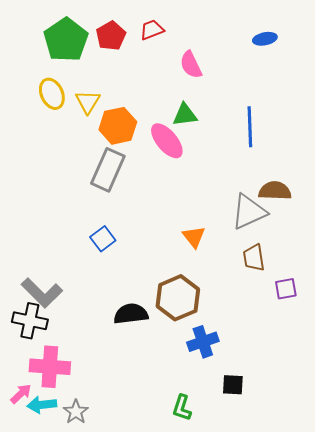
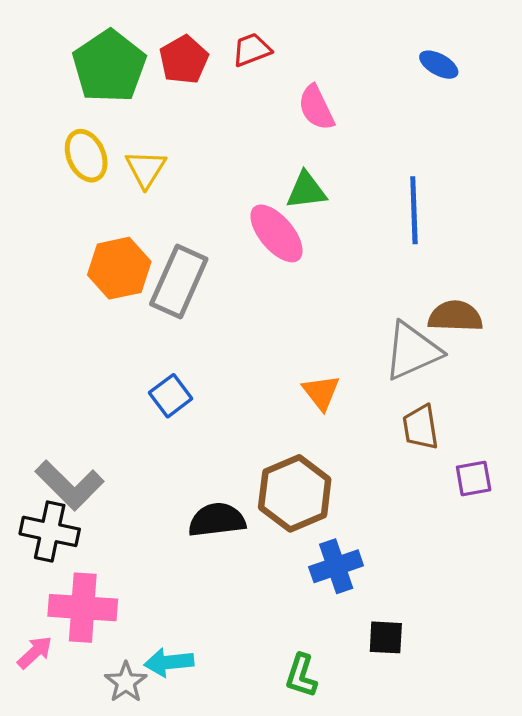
blue ellipse: (265, 39) -> (439, 65), turned 40
orange hexagon: (118, 126) -> (119, 268), moved
cyan arrow: (42, 405) -> (169, 662), moved

